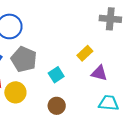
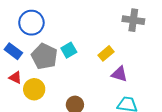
cyan square: (56, 75) -> (69, 50), moved

